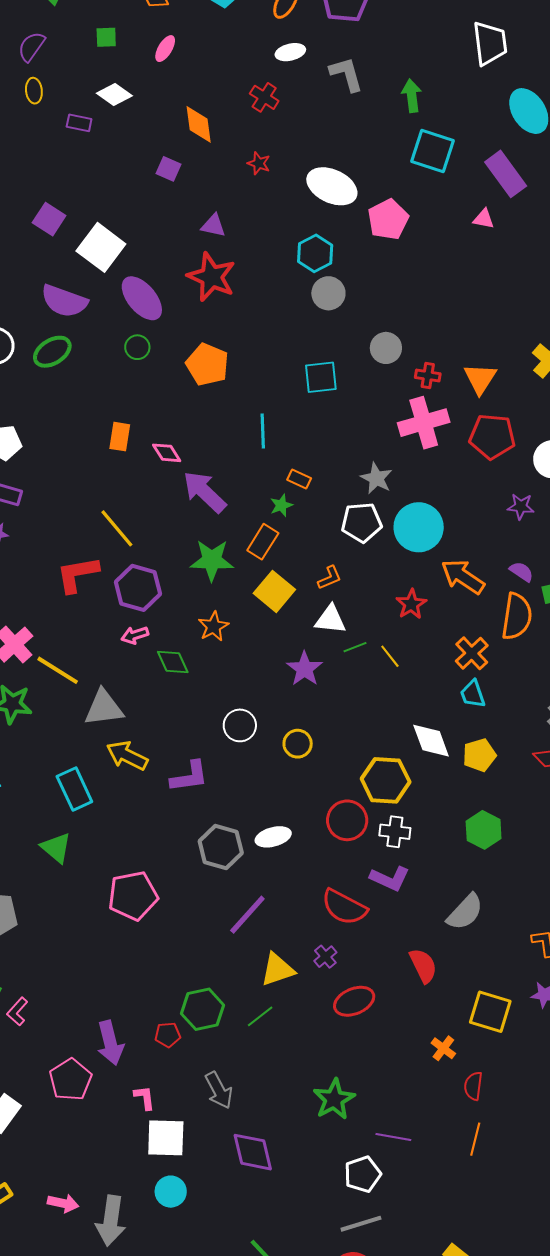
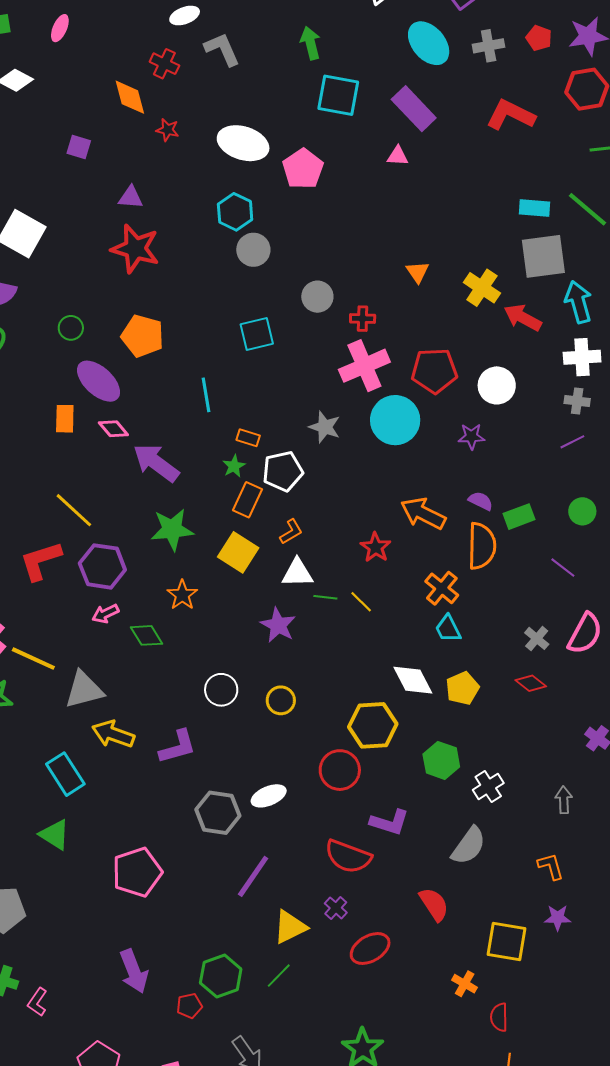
gray L-shape: (346, 74) -> (222, 49), moved
orange diamond: (199, 124) -> (130, 97), moved
purple ellipse: (142, 298) -> (99, 381), moved
orange triangle: (480, 379) -> (418, 272), moved, size x0.7
white pentagon: (362, 522) -> (283, 471), moved
cyan circle: (419, 527) -> (395, 420), moved
orange rectangle: (263, 542) -> (247, 500), moved
green line: (355, 647) -> (325, 597), turned 35
green hexagon: (484, 830) -> (441, 760), moved
white cross: (395, 832) -> (488, 787), moved, turned -32
purple arrow: (110, 1043) -> (134, 971), moved

